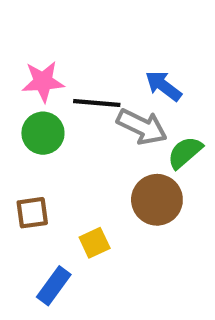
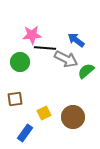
pink star: (43, 82) -> (32, 35), moved
brown circle: (157, 200) -> (73, 117), moved

